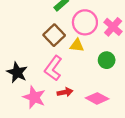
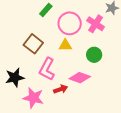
brown square: (54, 35) -> (33, 44), moved
black star: (17, 72) -> (15, 78), turned -30
pink diamond: (97, 98) -> (80, 78), moved

